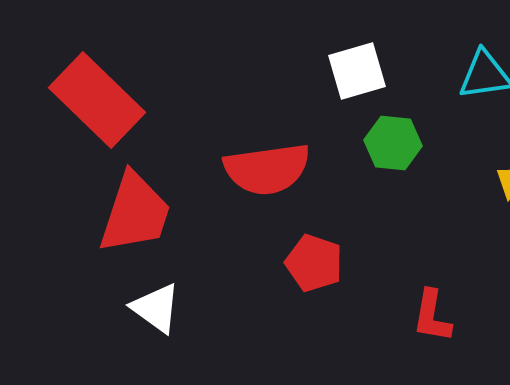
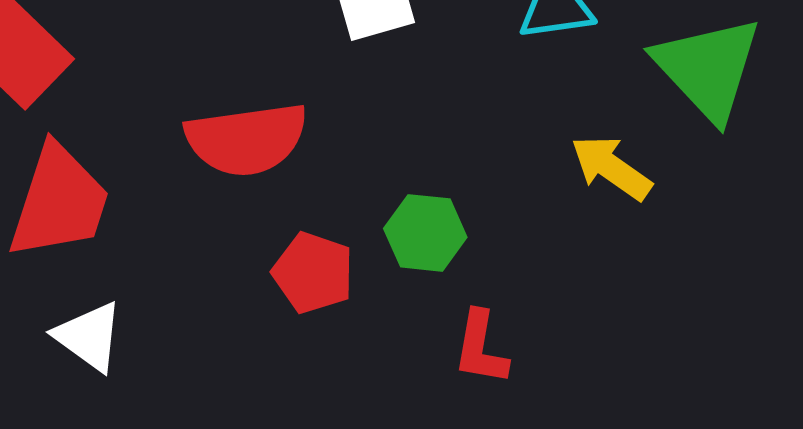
green hexagon: (393, 143) -> (425, 233), moved

